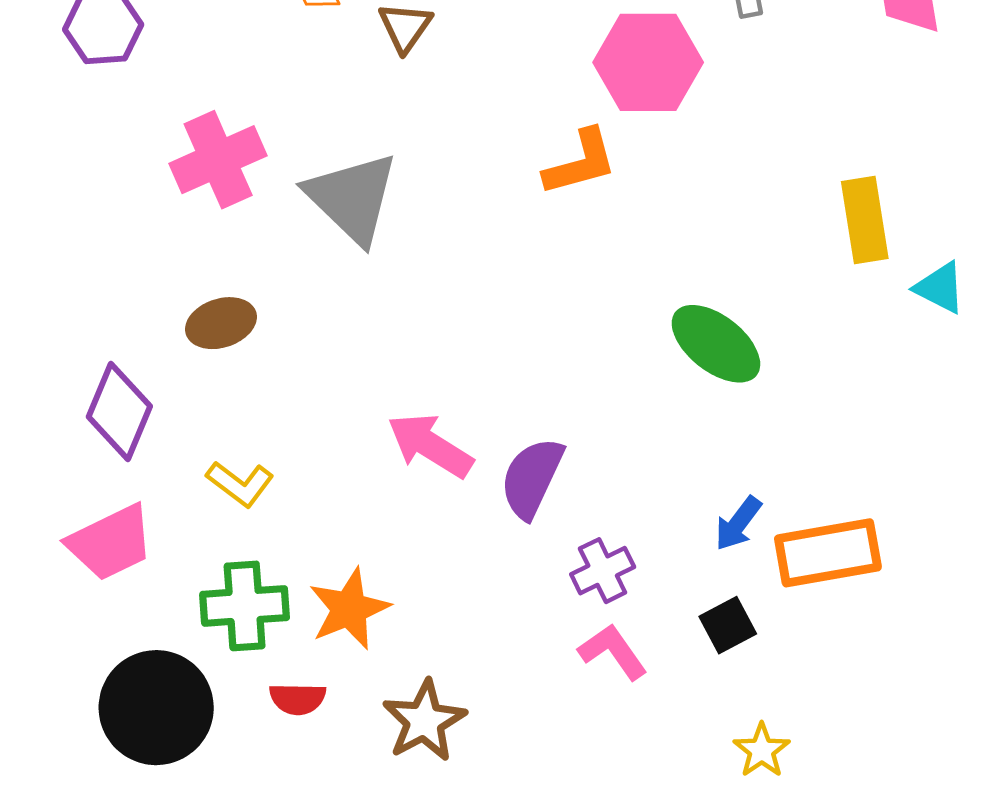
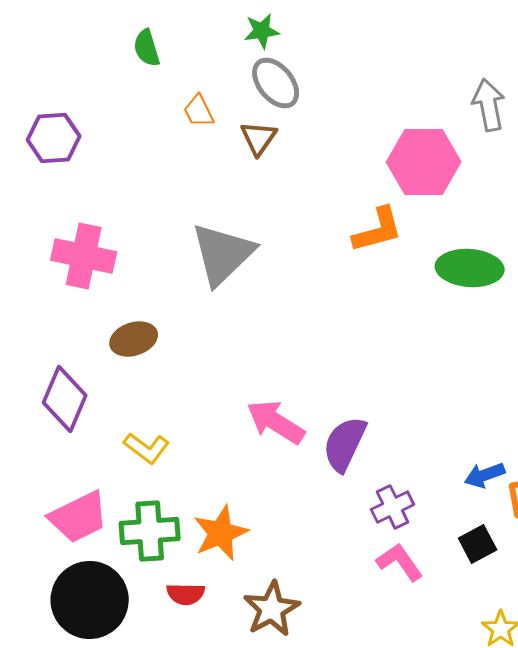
pink cross: (218, 160) -> (84, 256), moved, turned 36
gray triangle: (352, 198) -> (223, 254), turned 32
green ellipse: (716, 344) -> (470, 268), moved, turned -34
blue arrow: (738, 523) -> (485, 475), turned 33
pink trapezoid: (110, 543) -> (79, 517), moved

